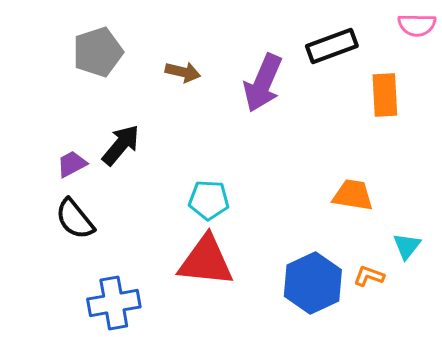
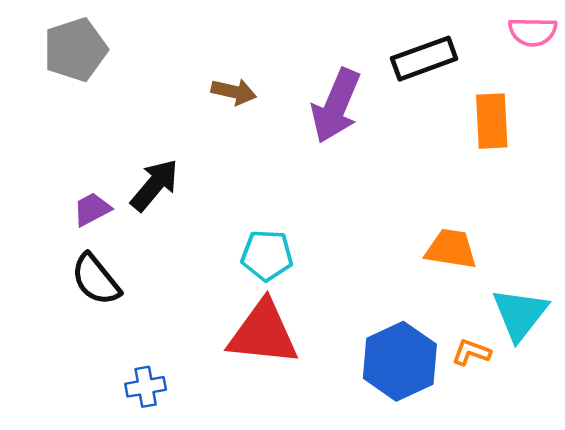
gray pentagon: (98, 52) -> (75, 50), moved
cyan triangle: (407, 246) -> (520, 314), size x1.6
blue cross: (114, 303) -> (146, 387), size x0.6

